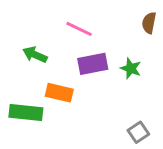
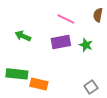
pink line: (79, 29) -> (66, 19), moved
orange rectangle: (59, 93) -> (39, 84), moved

